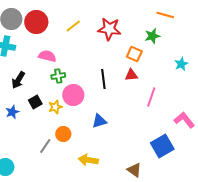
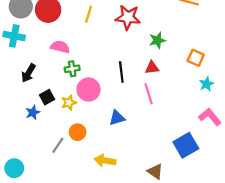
yellow line: (73, 26) -> (89, 14), turned -35
green star: (152, 36) -> (157, 40), moved
orange square: (134, 54) -> (196, 58), moved
cyan star: (181, 64) -> (207, 84), moved
pink line: (151, 97) -> (149, 94), moved, turned -36
blue star: (12, 112) -> (33, 112), moved

